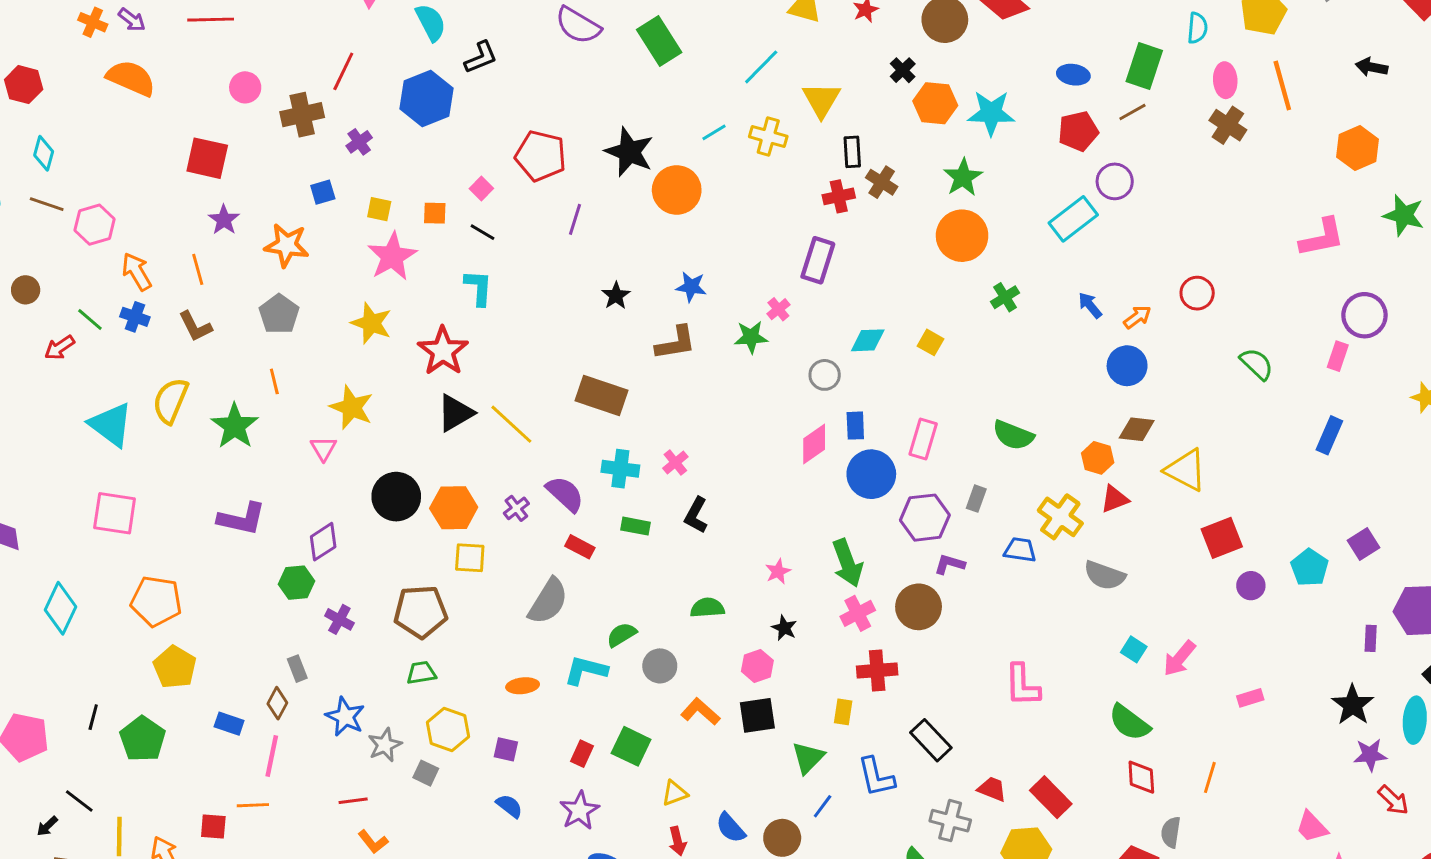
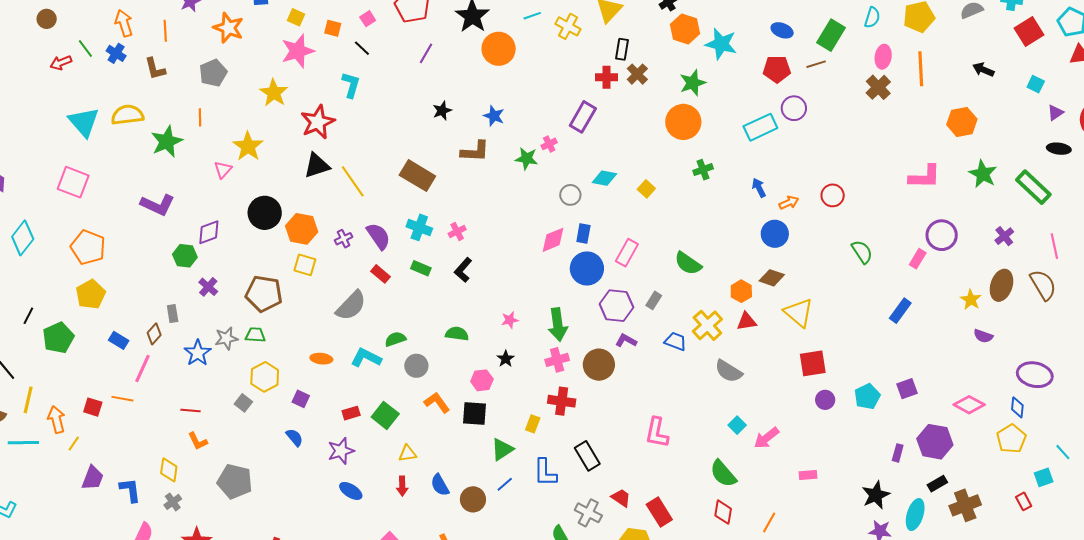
yellow semicircle: (171, 401) -> (127, 115), turned 48
gray star: (385, 745) -> (226, 338), moved
red rectangle: (582, 754) -> (351, 413), turned 36

